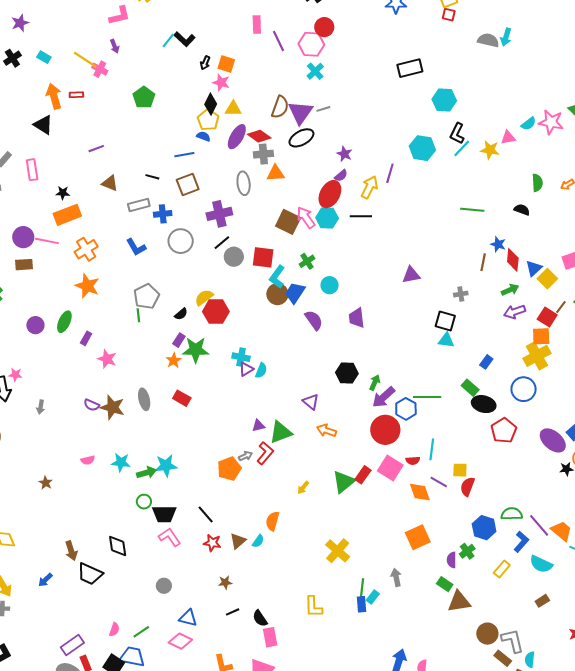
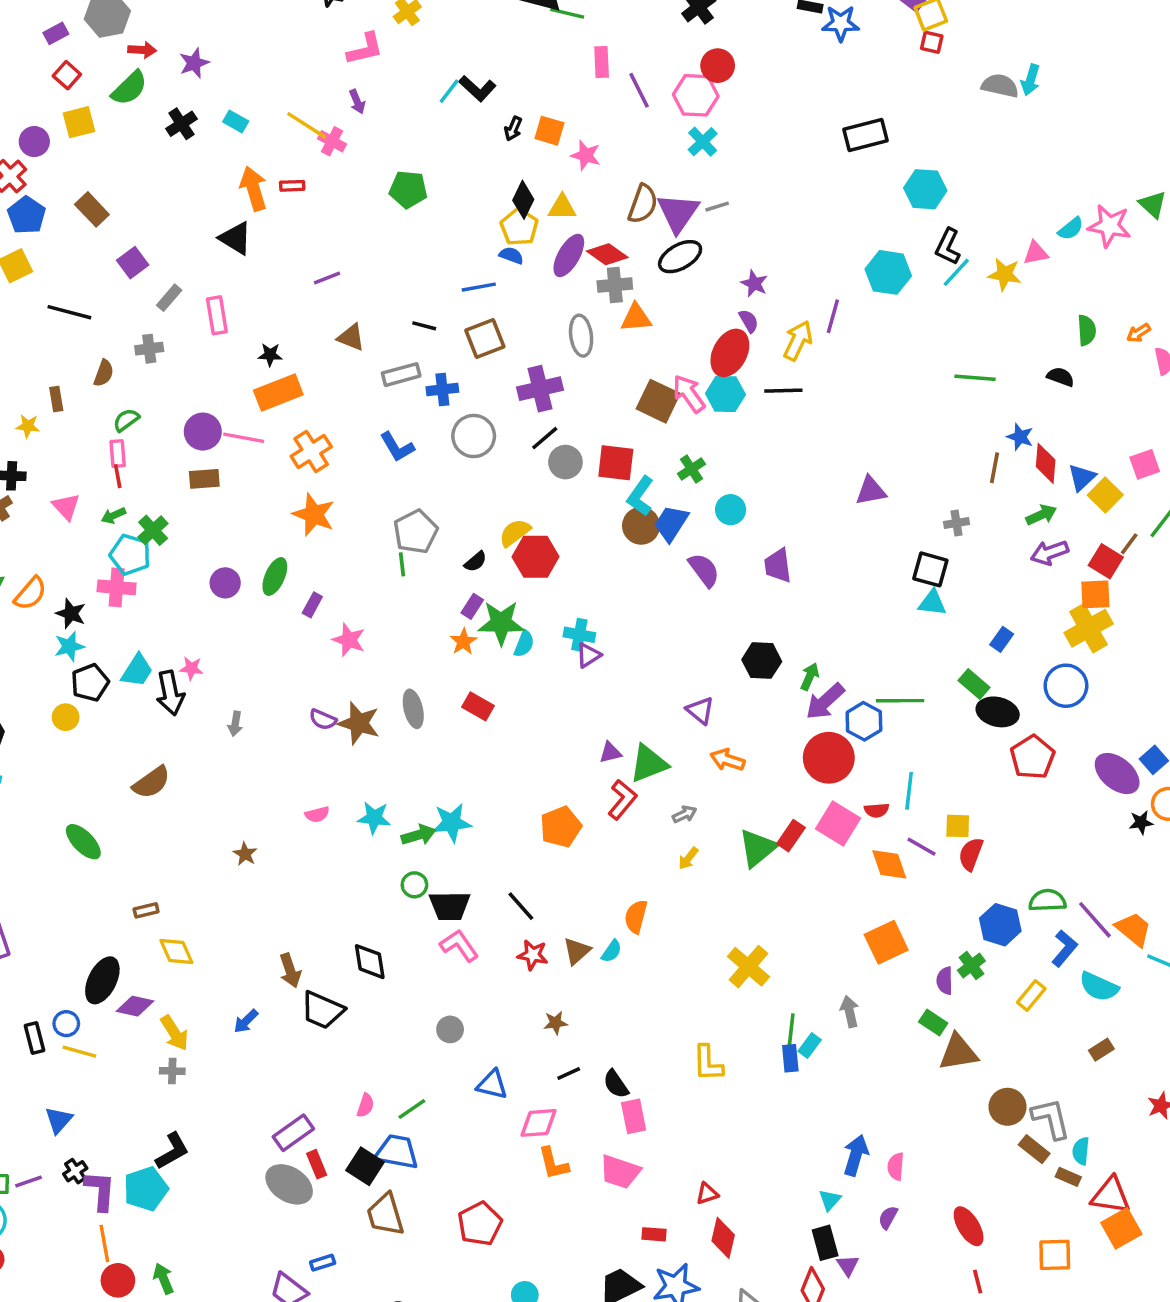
pink star: (221, 82) -> (586, 155), moved
green pentagon: (144, 97) -> (408, 189), turned -30
purple semicircle: (341, 176) -> (749, 321), turned -80
cyan semicircle: (261, 370) -> (524, 644), moved
gray arrow: (245, 456) -> (684, 814), moved
pink diamond: (180, 641) -> (539, 1123), moved, turned -30

